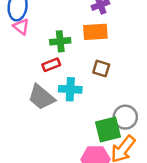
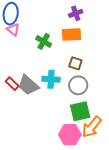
green cross: (60, 41) -> (44, 41), turned 35
red rectangle: (51, 65) -> (12, 84), moved, turned 64
gray circle: (125, 117) -> (78, 85), moved

